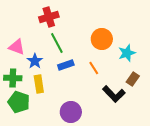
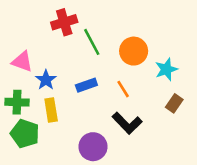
green line: (57, 43) -> (92, 42), moved
black L-shape: (114, 94) -> (127, 123), moved

